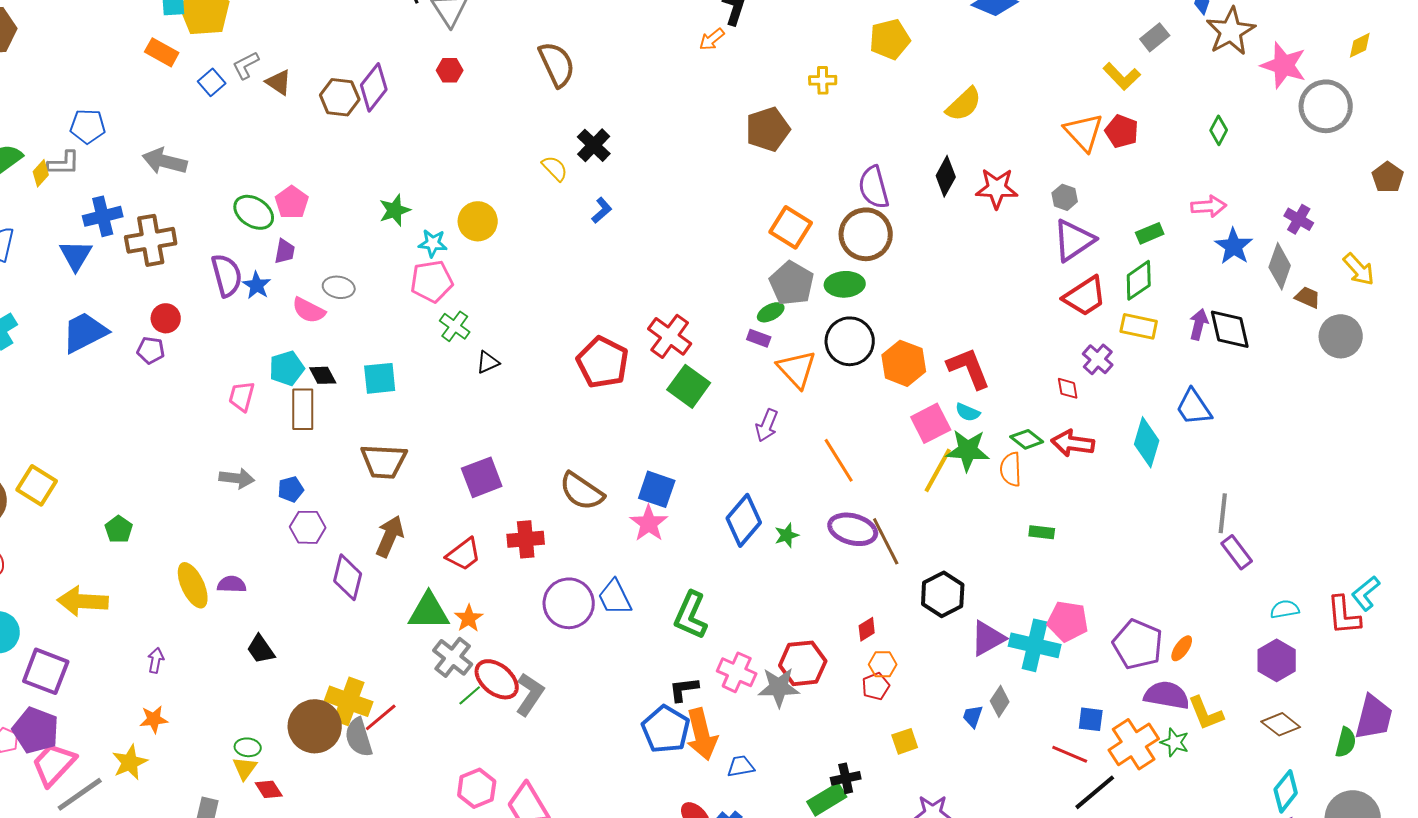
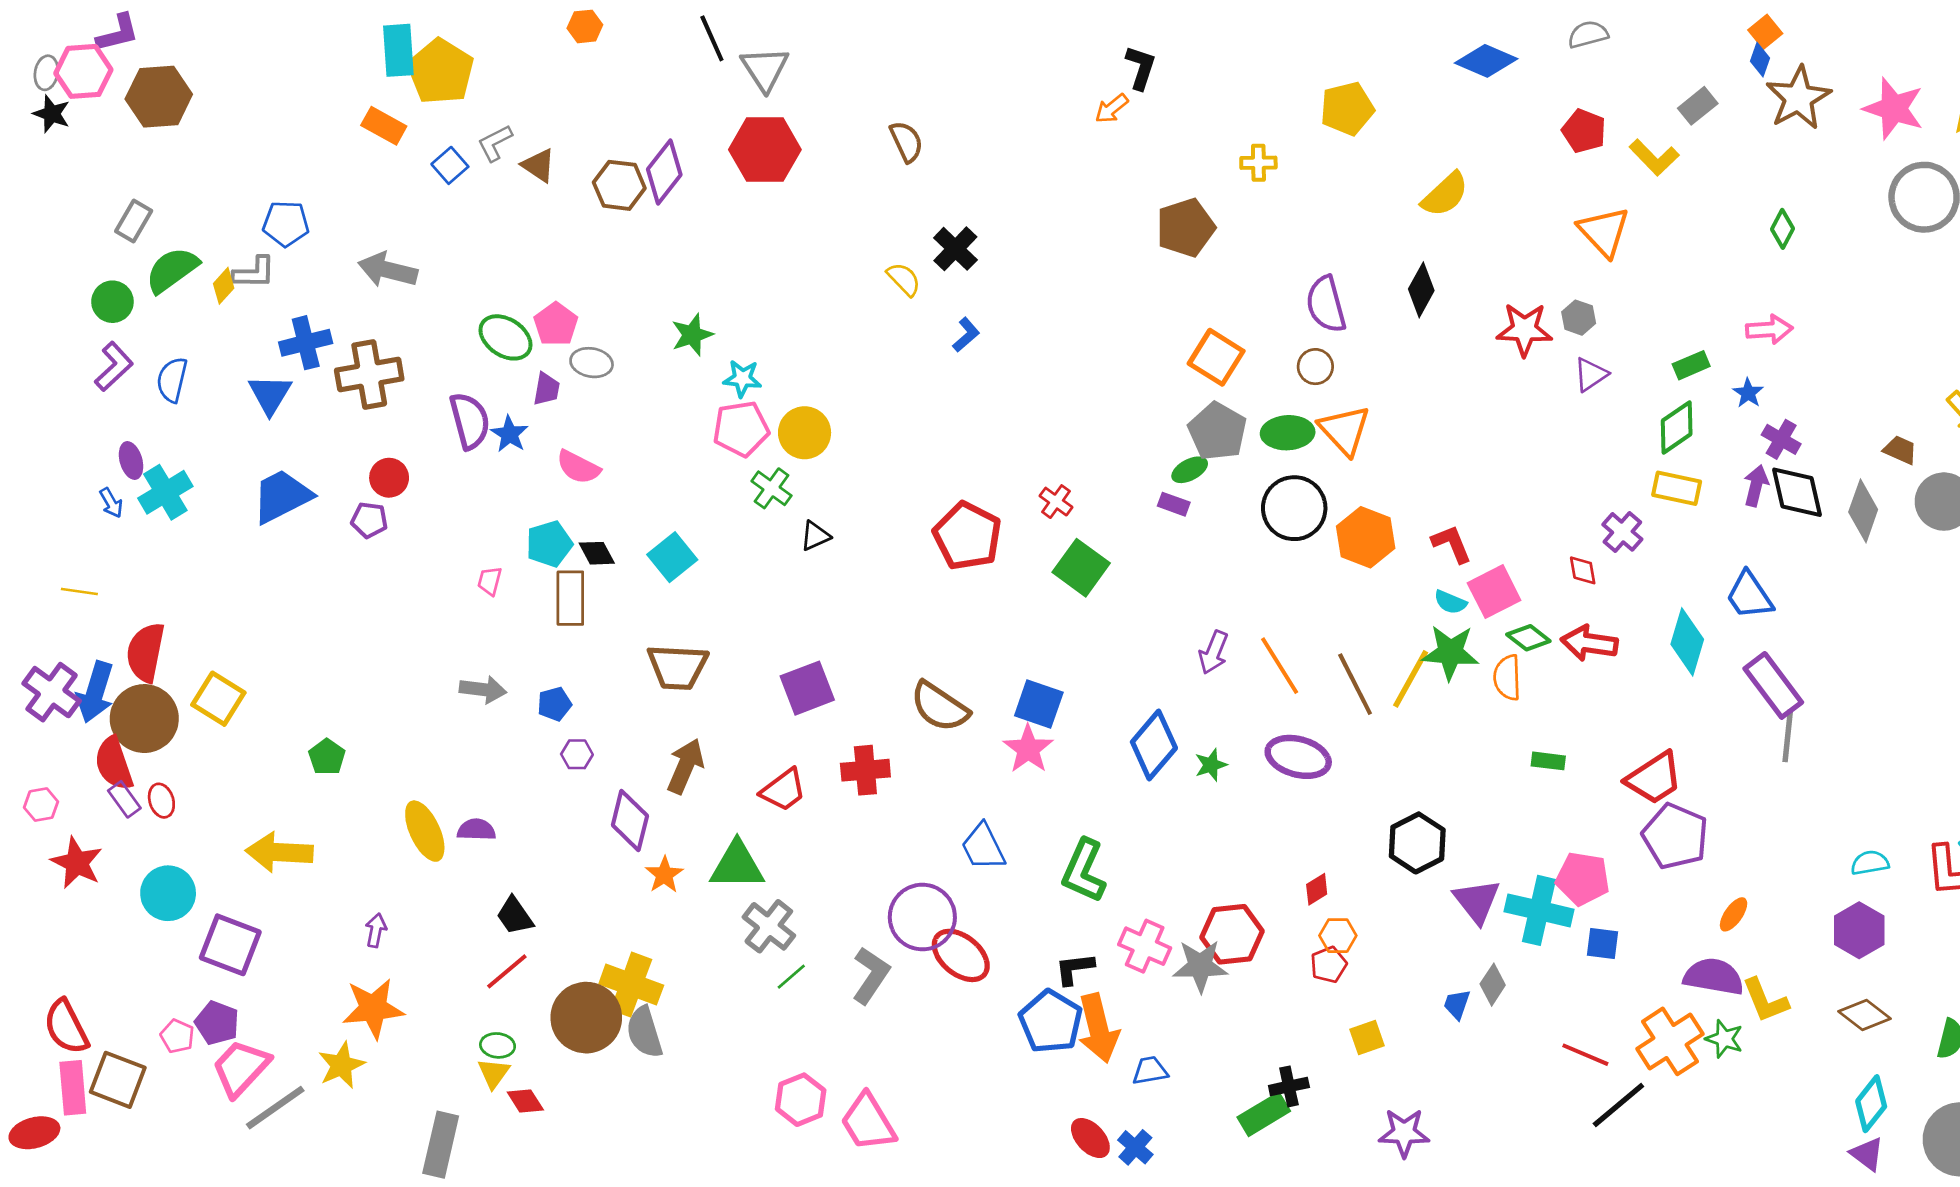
brown semicircle: (557, 64) -> (906, 142), size x0.7
pink star: (1284, 65) -> (1894, 109), moved
red hexagon: (450, 70) -> (765, 150), size x2.0
red pentagon: (1122, 131) -> (1584, 131), moved
red star: (997, 188) -> (1524, 330), moved
purple cross: (1299, 219) -> (1781, 439), moved
yellow circle: (478, 221) -> (805, 433), moved
brown circle: (866, 234) -> (1315, 367), size x0.5
purple triangle: (1074, 240) -> (1591, 374), size x0.6
blue star: (1234, 246) -> (1748, 393), moved, size x0.6
gray diamond: (1280, 266) -> (1863, 511), moved
gray ellipse: (339, 287) -> (592, 363), moved
red trapezoid: (1085, 296) -> (1654, 778), moved
red cross: (670, 336) -> (1056, 502), size x0.6
red L-shape: (969, 368) -> (1452, 544), size x0.7
orange triangle: (797, 369) -> (1344, 430), moved
cyan square: (380, 378) -> (672, 557), turned -33
pink trapezoid: (242, 396) -> (490, 581), size x0.7
pink square: (931, 423) -> (1494, 592), moved
purple arrow: (767, 425) -> (1213, 652), moved
purple hexagon: (308, 527) -> (577, 754), size x0.7
brown line: (886, 541) -> (1355, 684), moved
purple rectangle: (1237, 552) -> (1773, 685), moved, size x1.4
purple circle: (569, 603) -> (922, 917), moved
orange star: (469, 618) -> (664, 875), moved
purple triangle: (988, 638) -> (1477, 901), turned -39
purple pentagon: (1138, 644) -> (1675, 836), moved
red ellipse: (497, 679) -> (961, 955), moved
red line: (381, 717) -> (507, 971), moved
orange star: (154, 719) -> (373, 1008), size x1.6
blue square: (1091, 719) -> (1603, 944), moved
purple pentagon: (36, 730) -> (217, 1023), size x0.7

